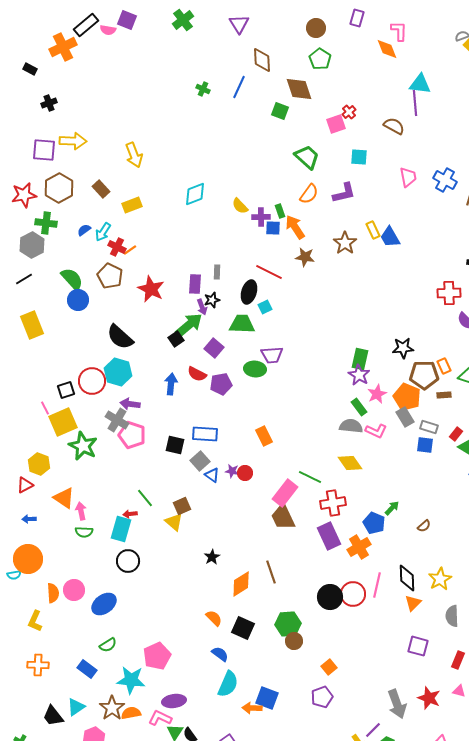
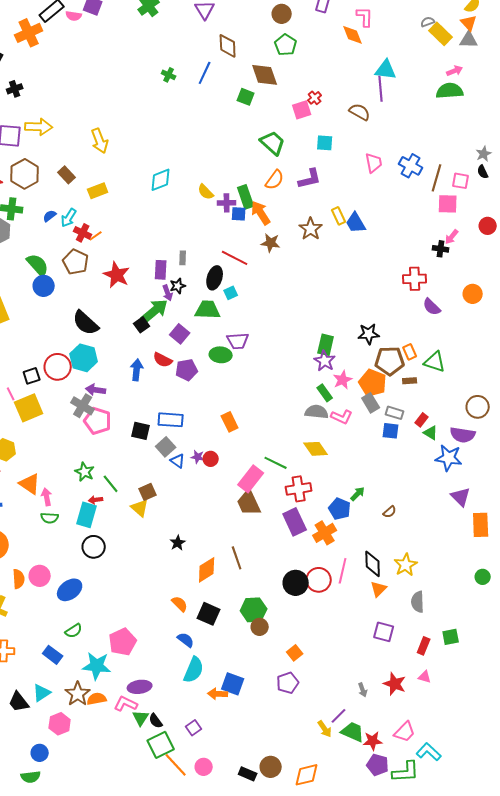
green rectangle: (280, 211) -> (246, 197), size x1.6
green star: (83, 446) -> (85, 472), moved, size x0.7
gray arrow: (397, 704) -> (363, 690), size x0.5

